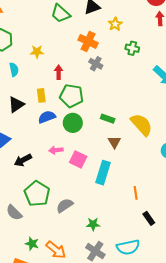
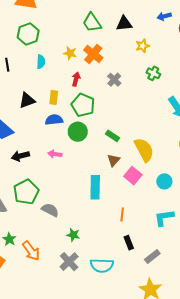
orange cross: (88, 41) -> (93, 54), moved
yellow star: (37, 52) -> (70, 53), moved
cyan semicircle: (14, 70) -> (41, 62), moved
pink square: (78, 159) -> (133, 176), moved
cyan rectangle: (103, 173) -> (95, 187), turned -30
gray semicircle: (65, 205) -> (50, 210), turned 48

